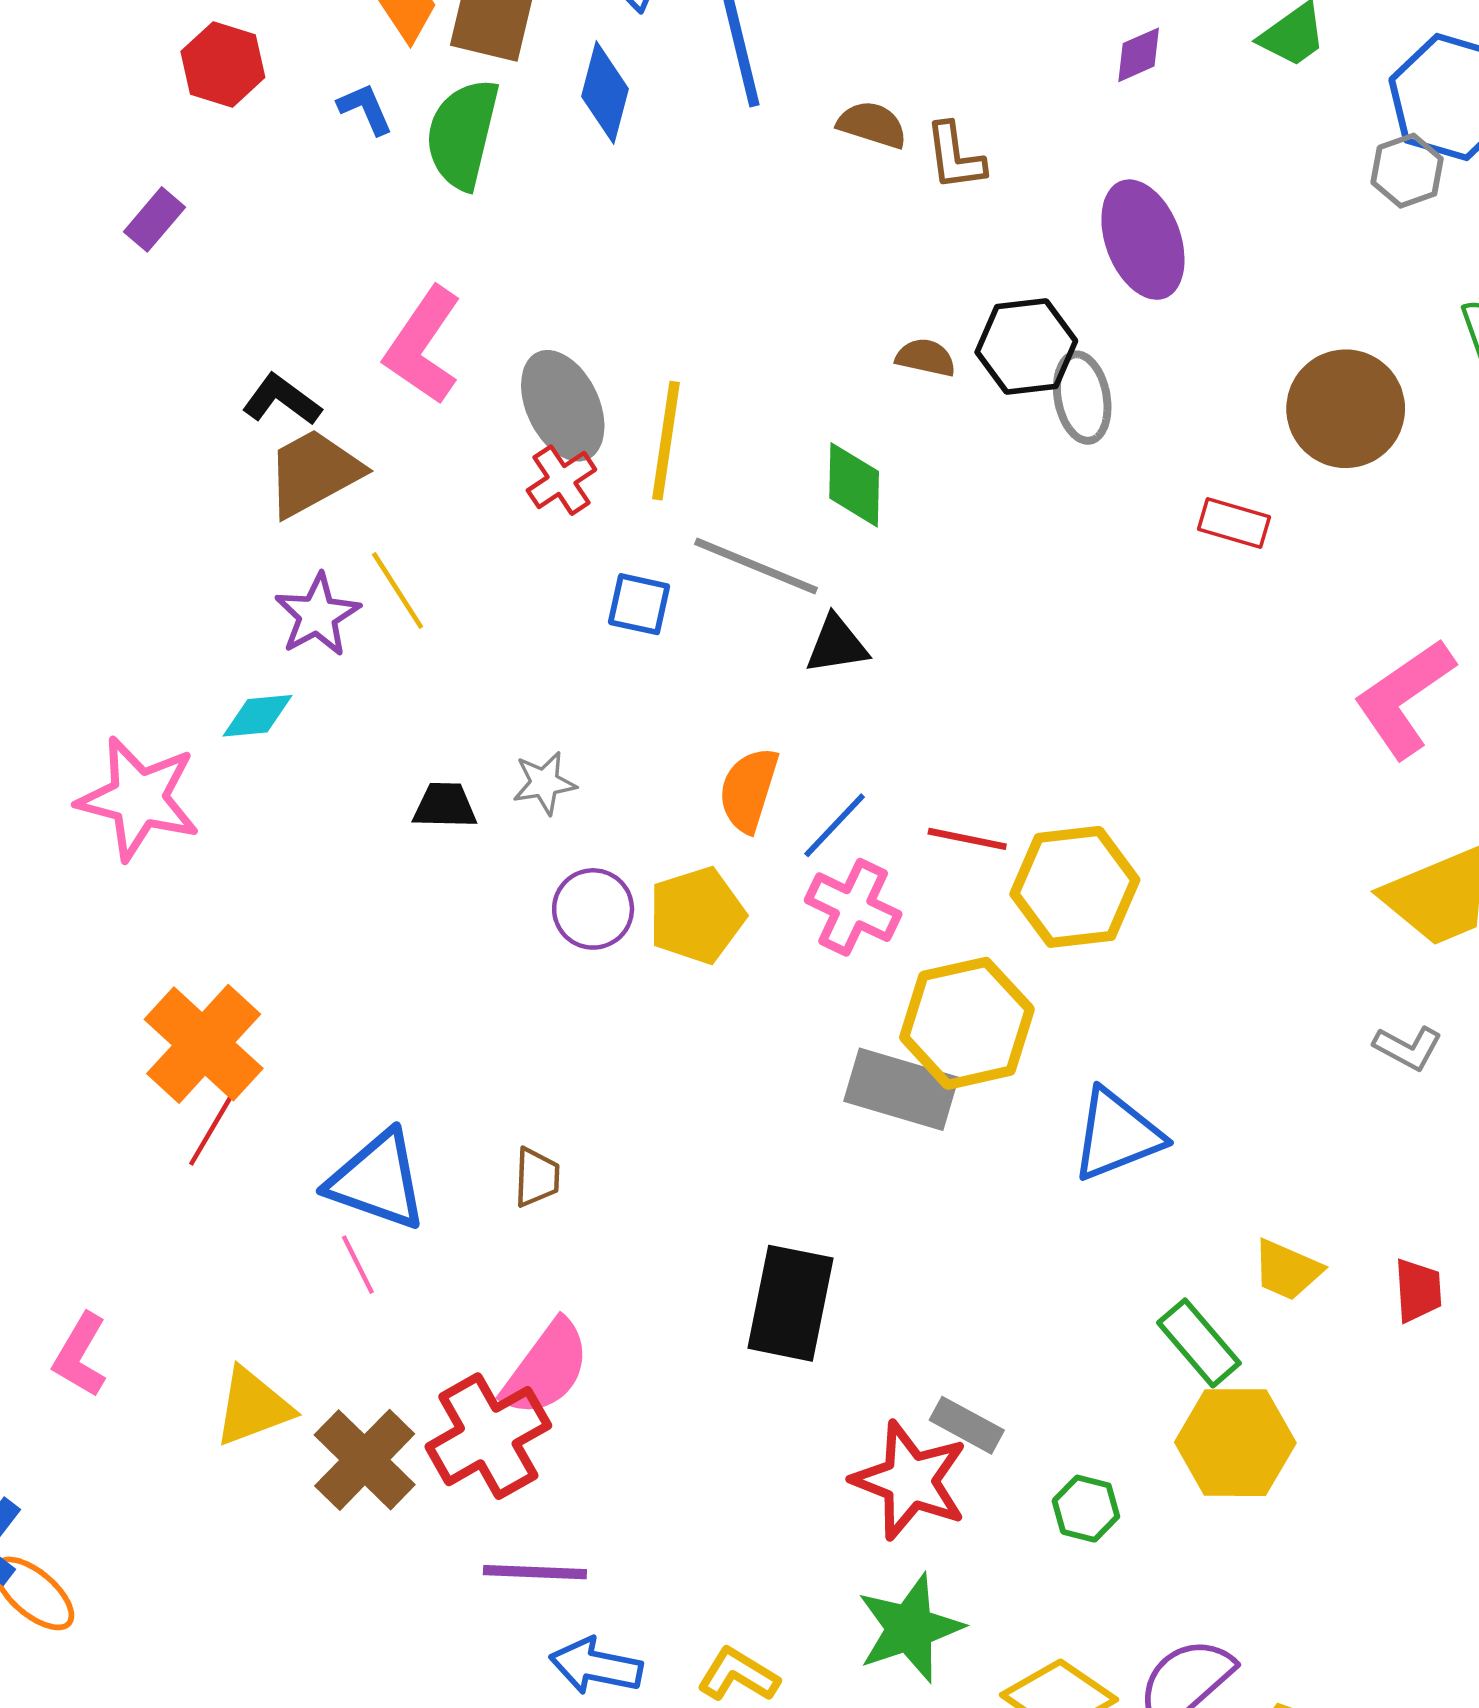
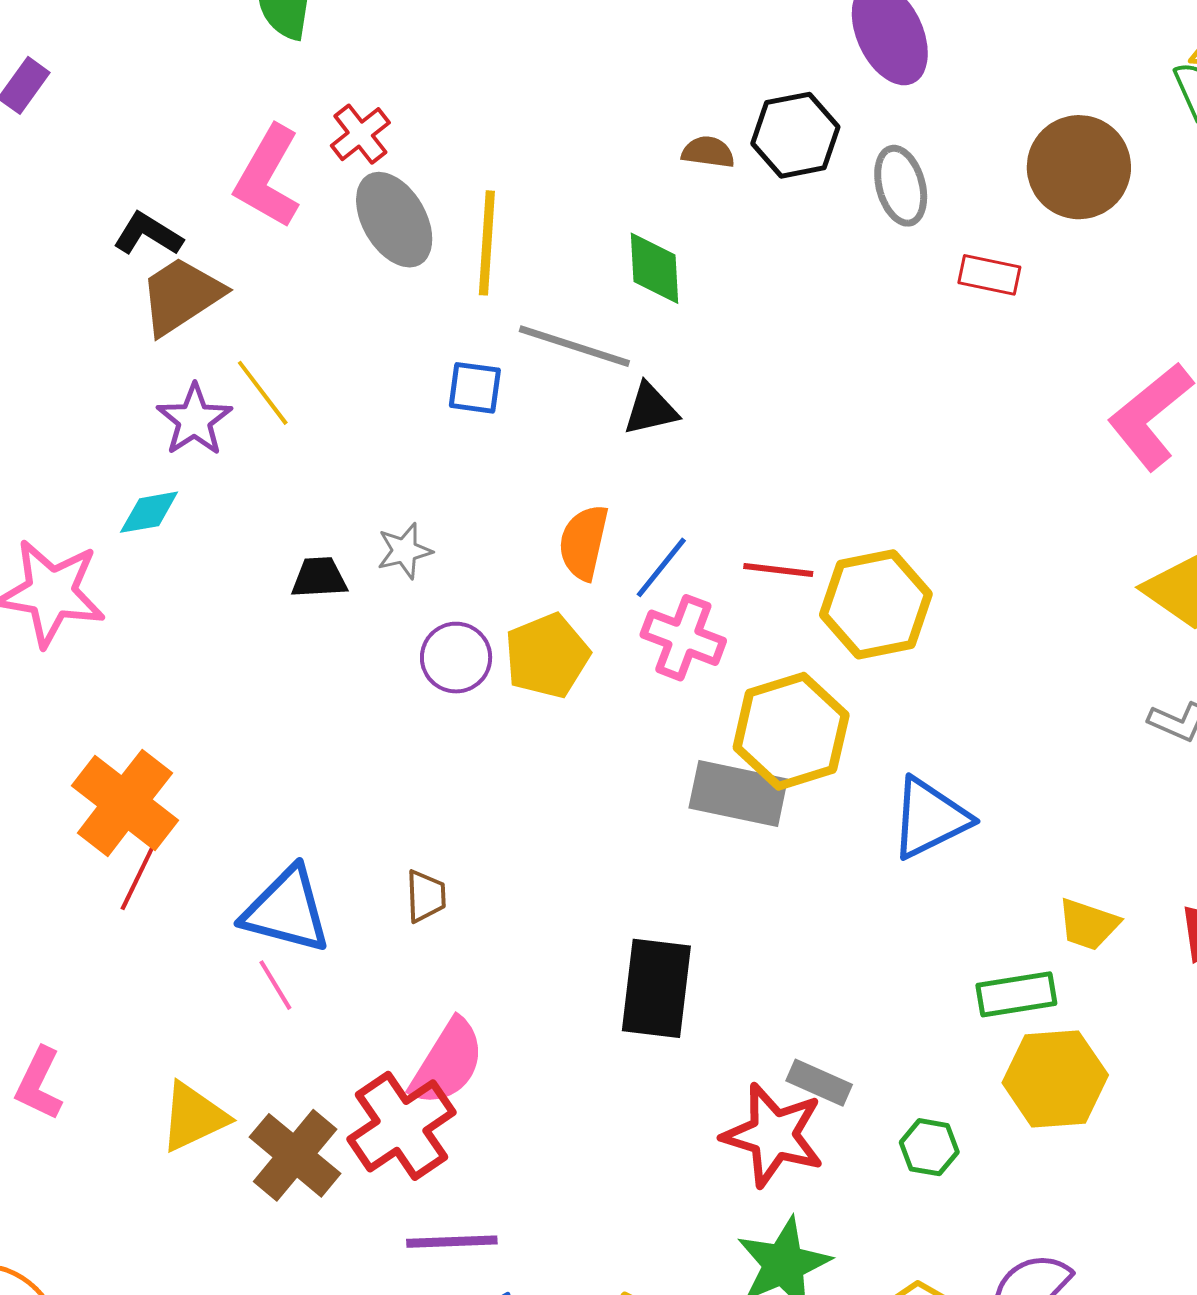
gray ellipse: (1082, 398) -> (901, 186), moved
red cross: (561, 480) -> (360, 134), moved
green rectangle: (1199, 1343) -> (1016, 994), turned -54

